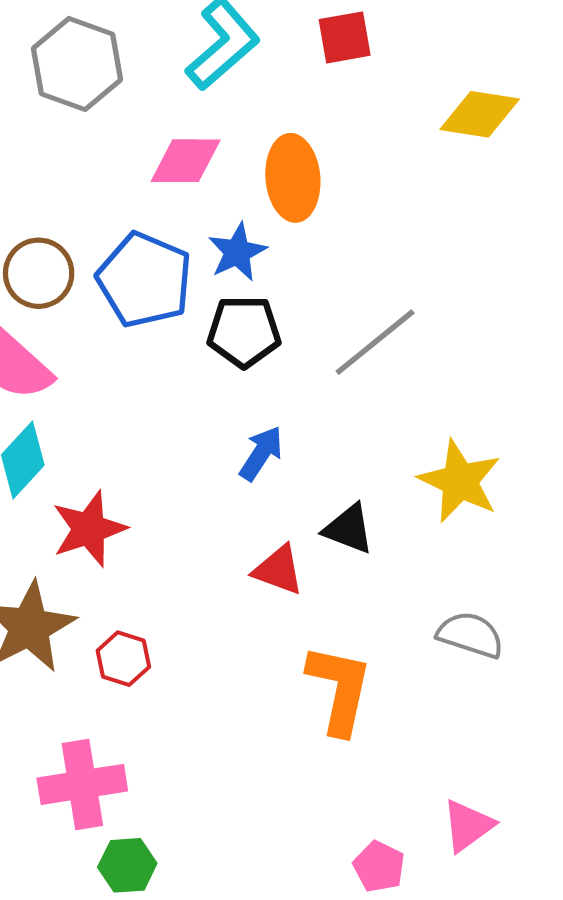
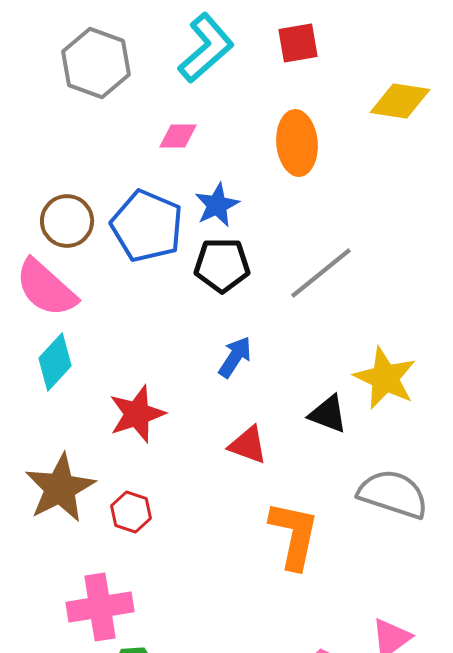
pink diamond: (186, 161) -> (178, 136), size x0.7
orange ellipse: (293, 178) -> (297, 143), moved
red star: (89, 529) -> (137, 414), moved
black triangle: (349, 529) -> (328, 414), moved
gray semicircle: (470, 635) -> (393, 494), size x1.4

